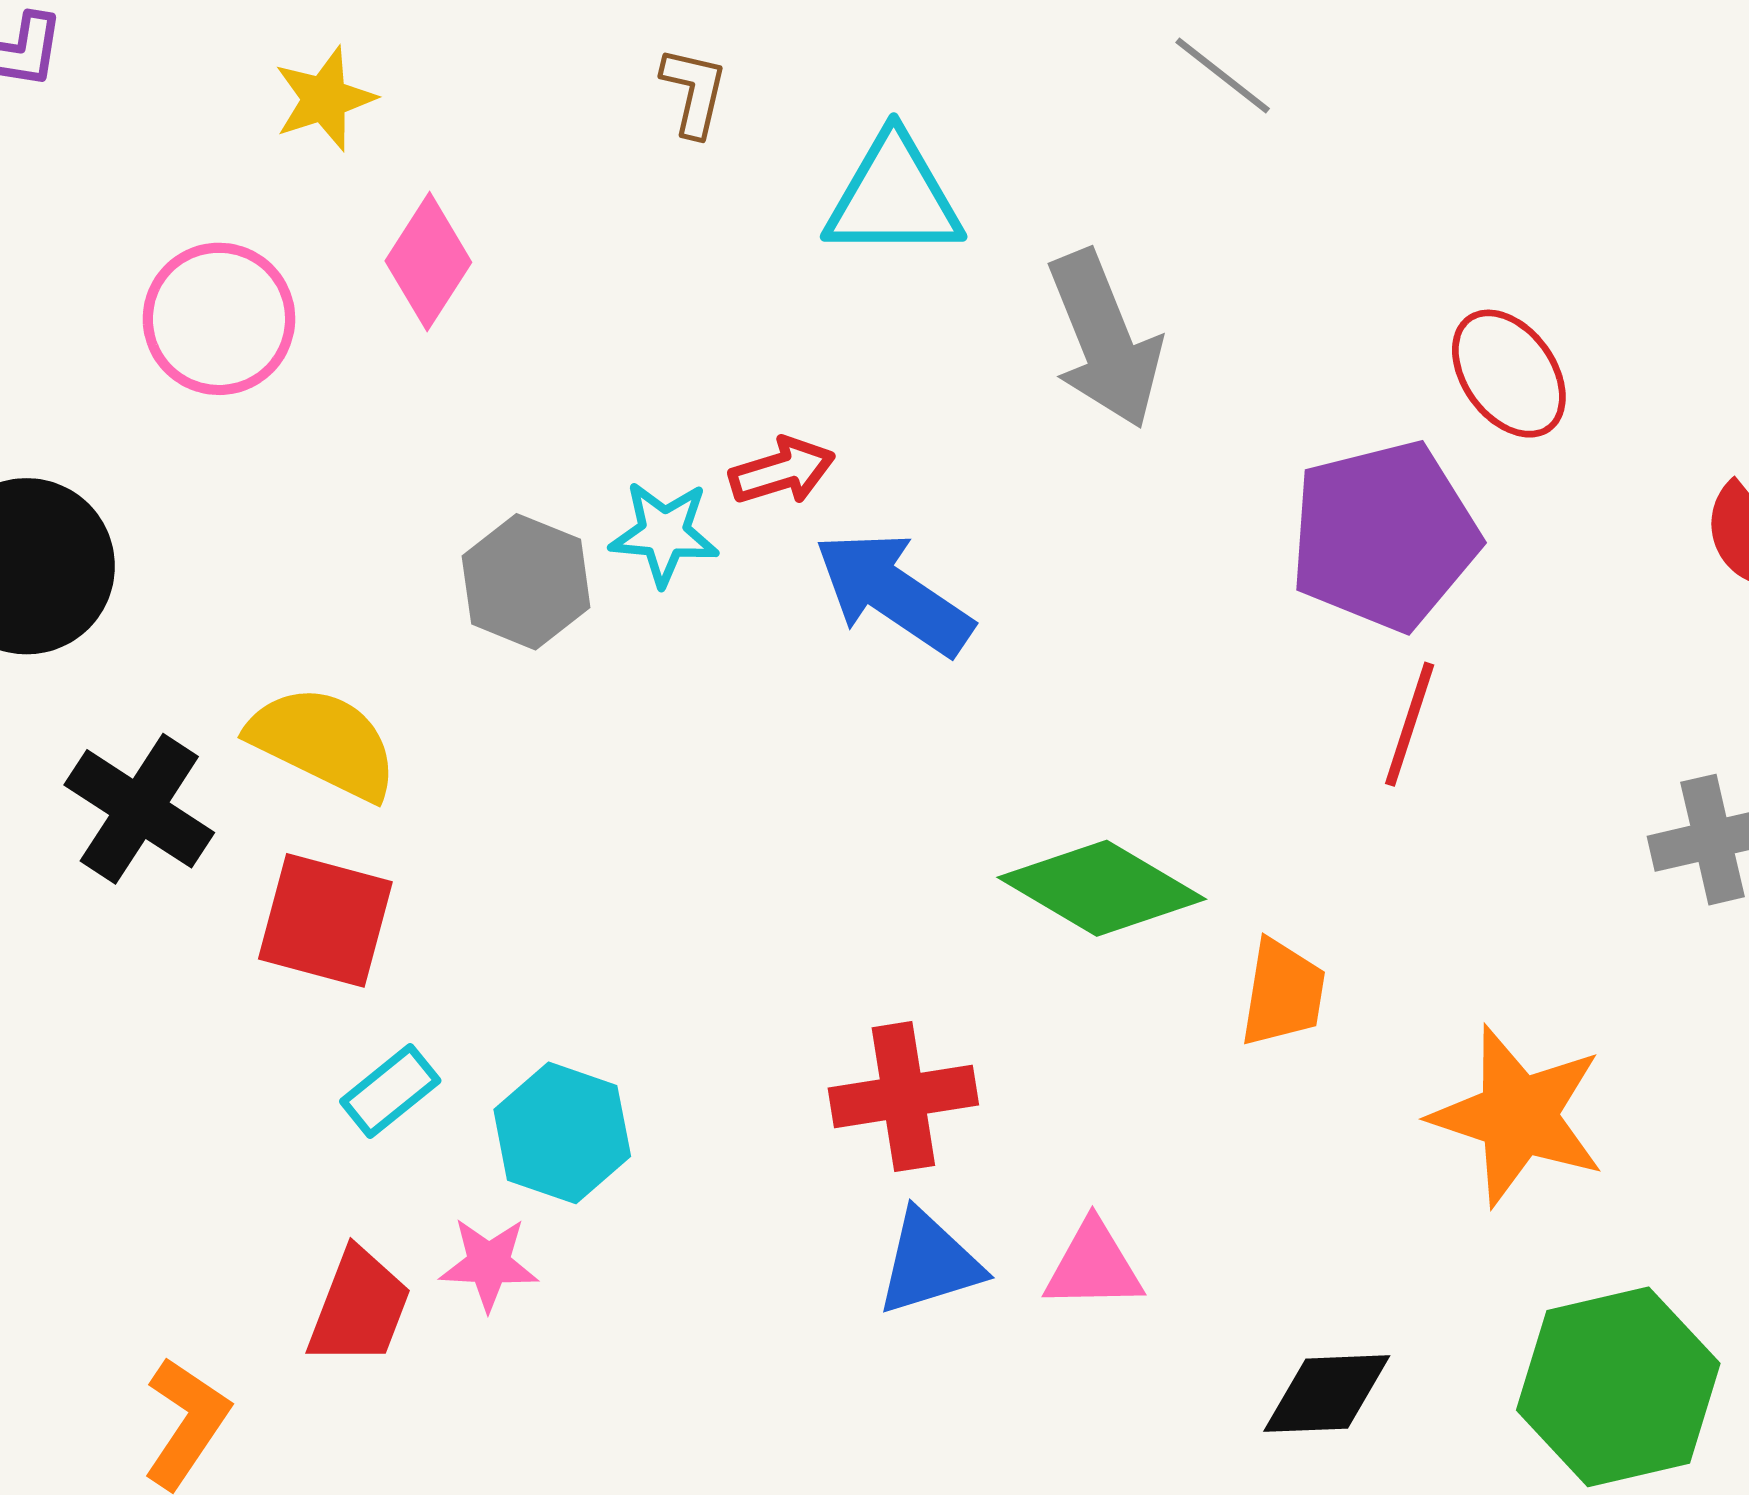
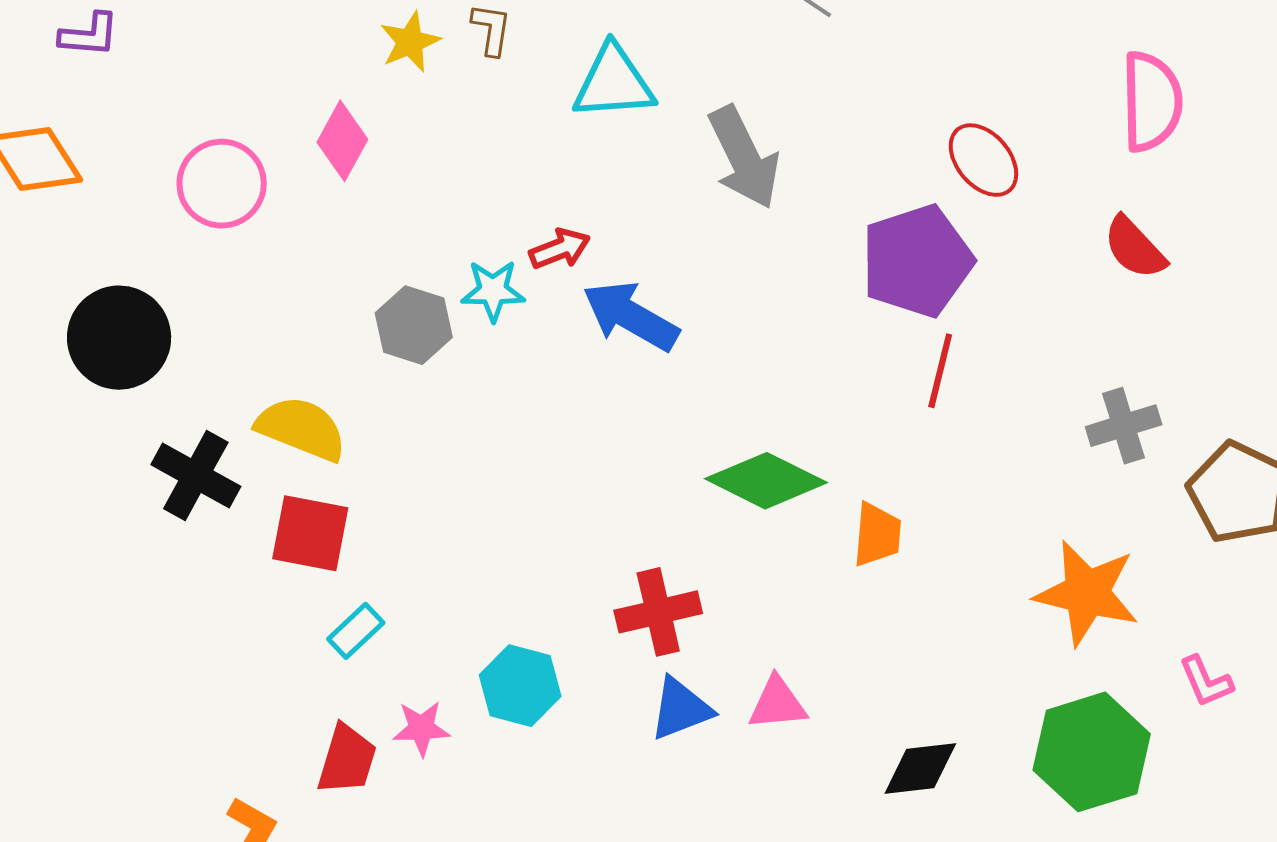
yellow star: (324, 99) -> (410, 42), moved
orange star: (1518, 1116) -> (1087, 593), moved
cyan hexagon: (562, 1133) -> (520, 686), moved

